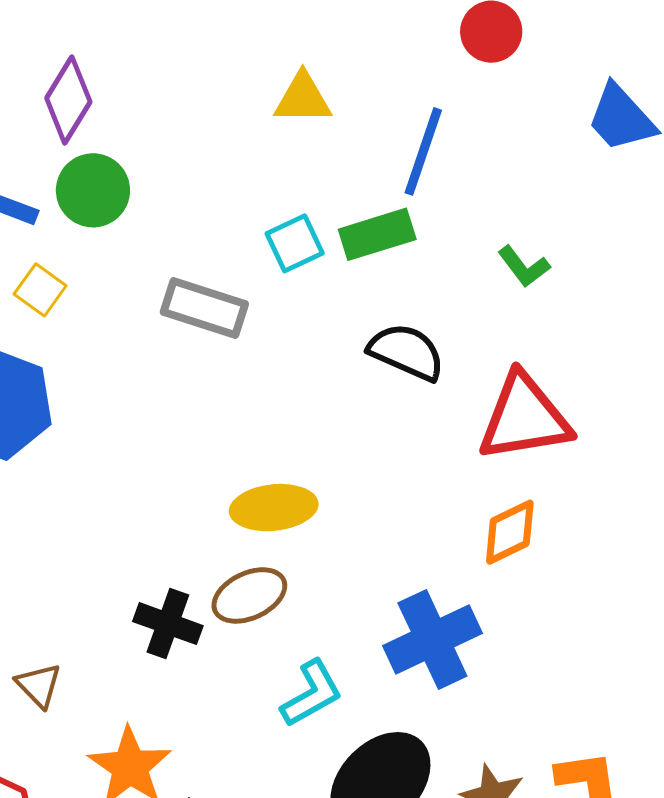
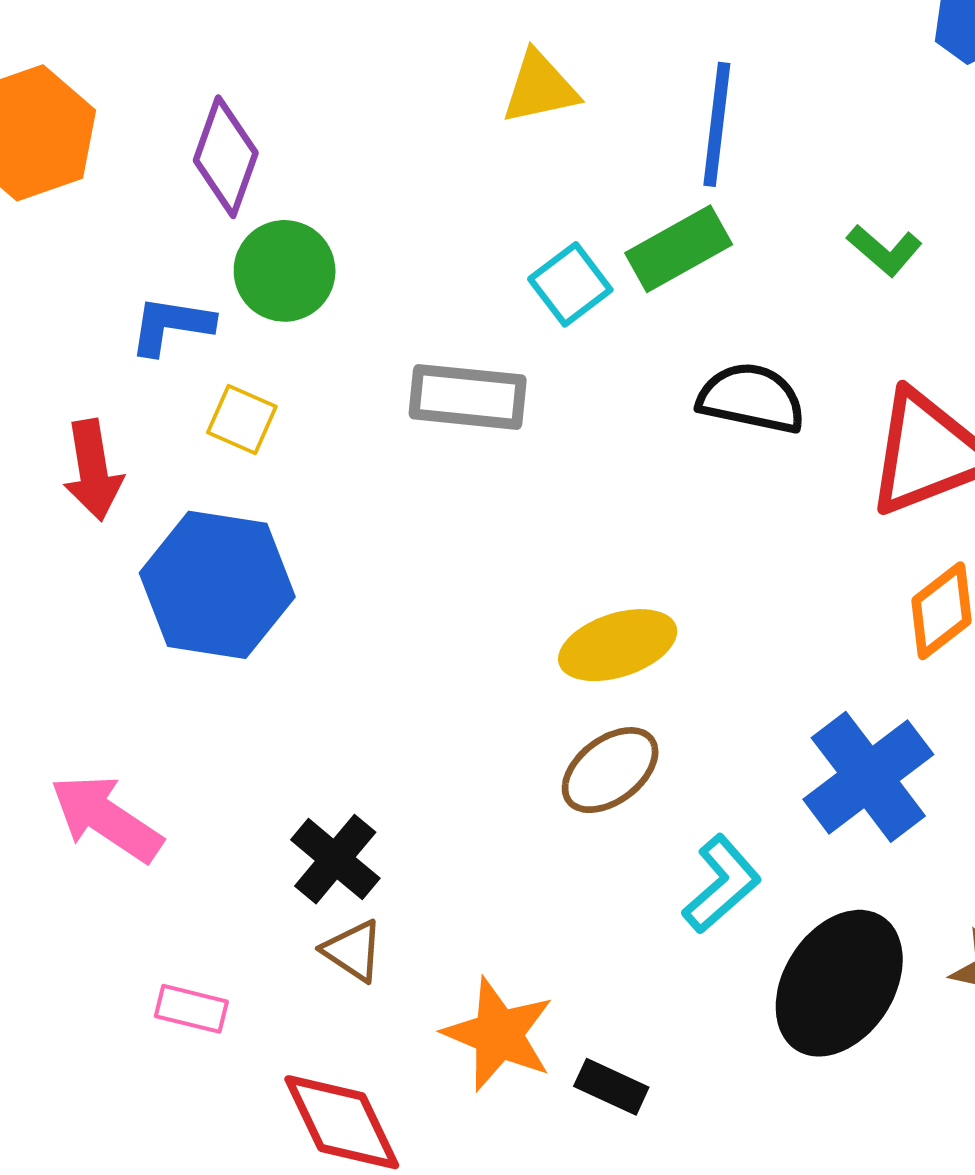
black cross: (168, 624) -> (335, 859), moved, turned 32

